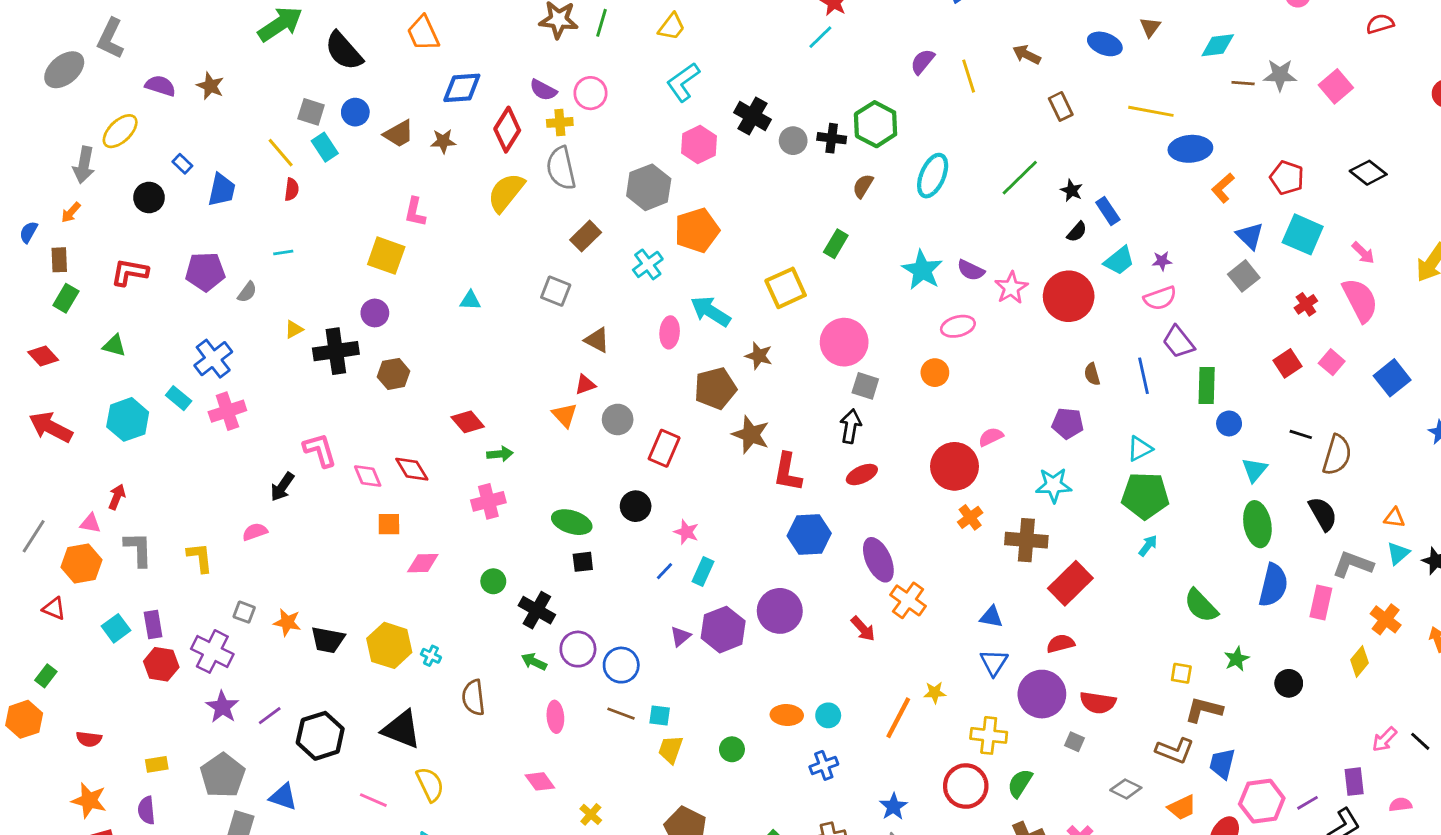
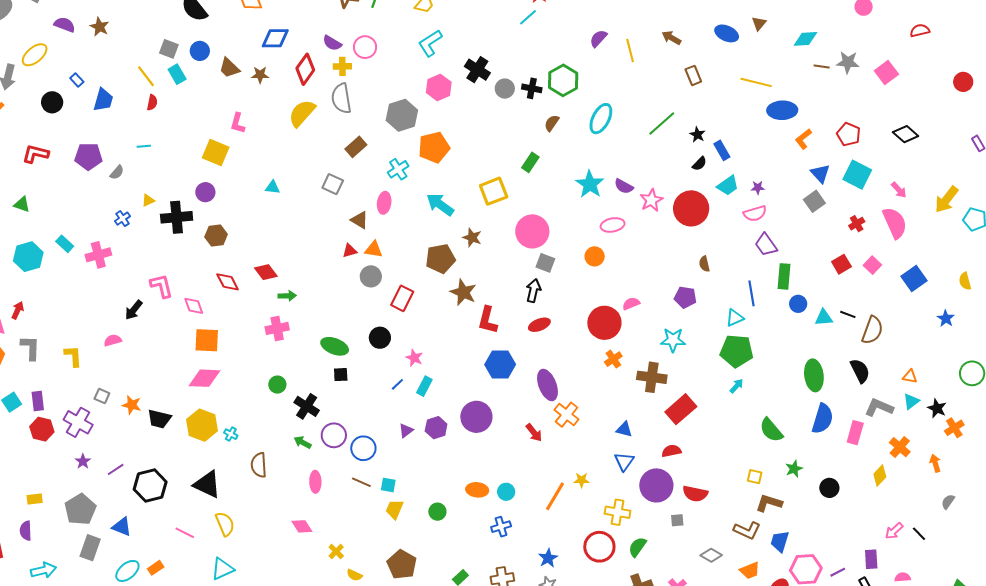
brown trapezoid: (399, 134) -> (229, 68), turned 70
pink ellipse: (670, 332) -> (384, 203), moved
blue cross: (213, 359) -> (123, 219), moved, size x0.6
blue line: (1144, 376) -> (751, 293), moved
orange triangle: (565, 415) -> (374, 249), moved, turned -42
red diamond: (412, 469) -> (228, 282), moved
cyan triangle: (1255, 470) -> (824, 318), moved, turned 42
orange square: (389, 524) -> (207, 340), size x1.5
pink diamond: (423, 563) -> (205, 378), moved, size x1.4
purple hexagon: (723, 630) -> (436, 428), size x0.7
purple star: (222, 707) -> (83, 461), size x0.7
gray square: (1075, 742) -> (677, 520), turned -32

